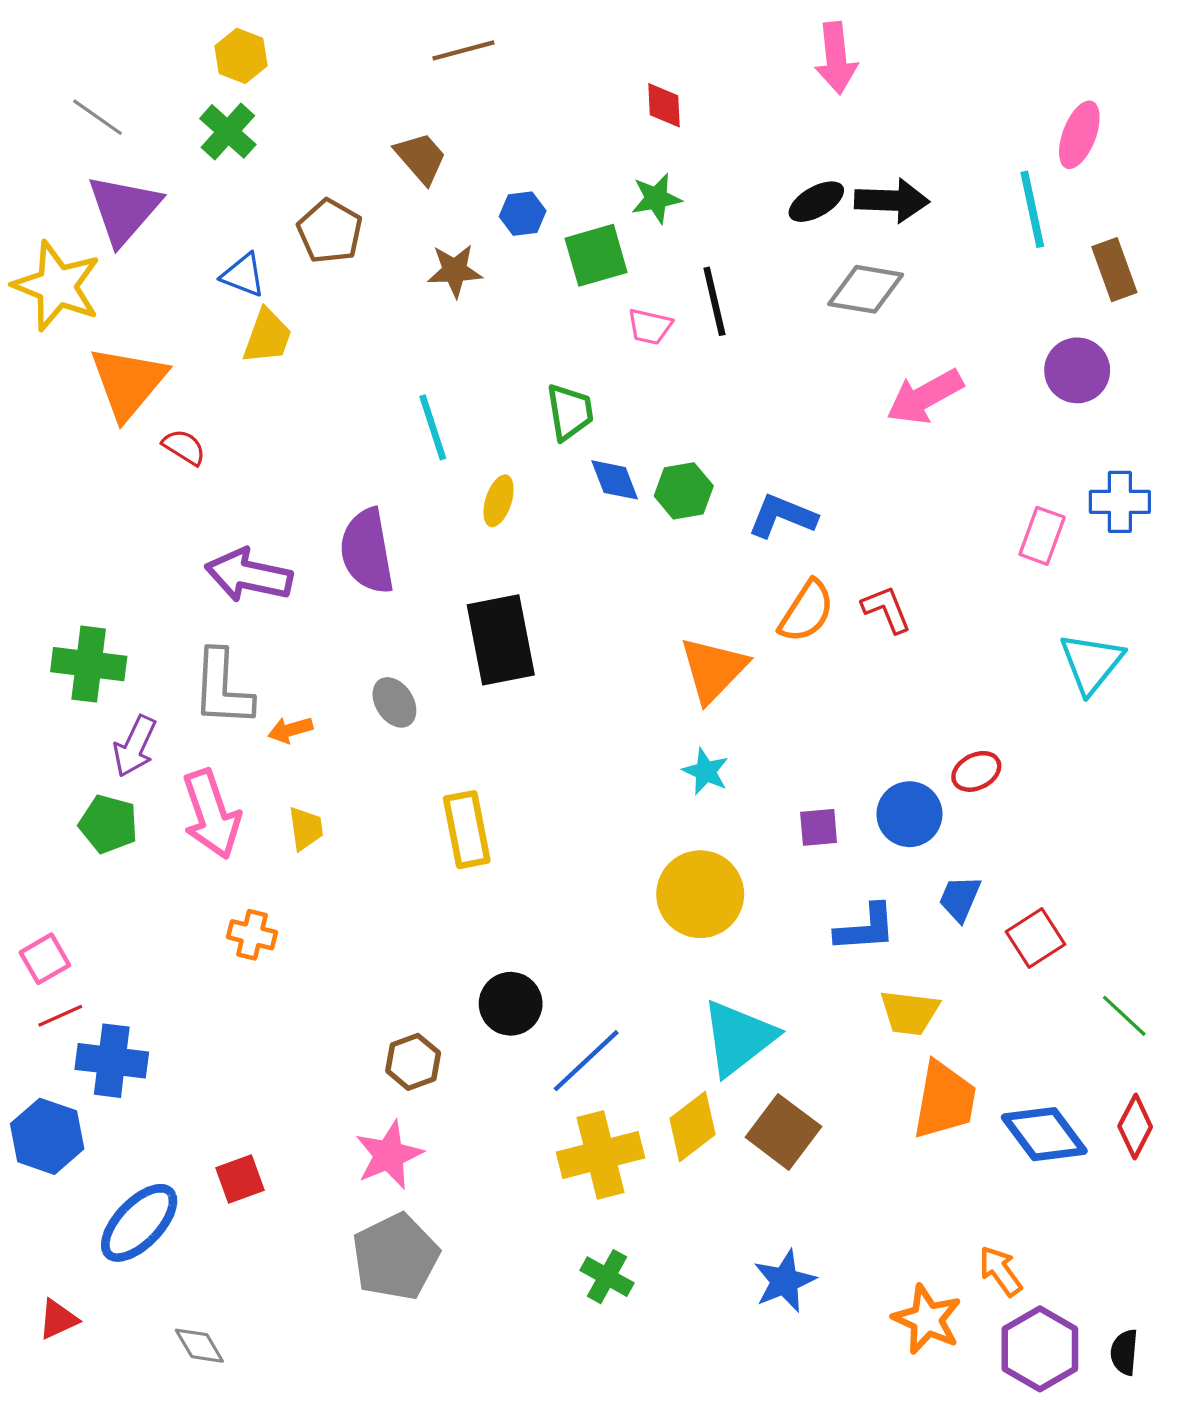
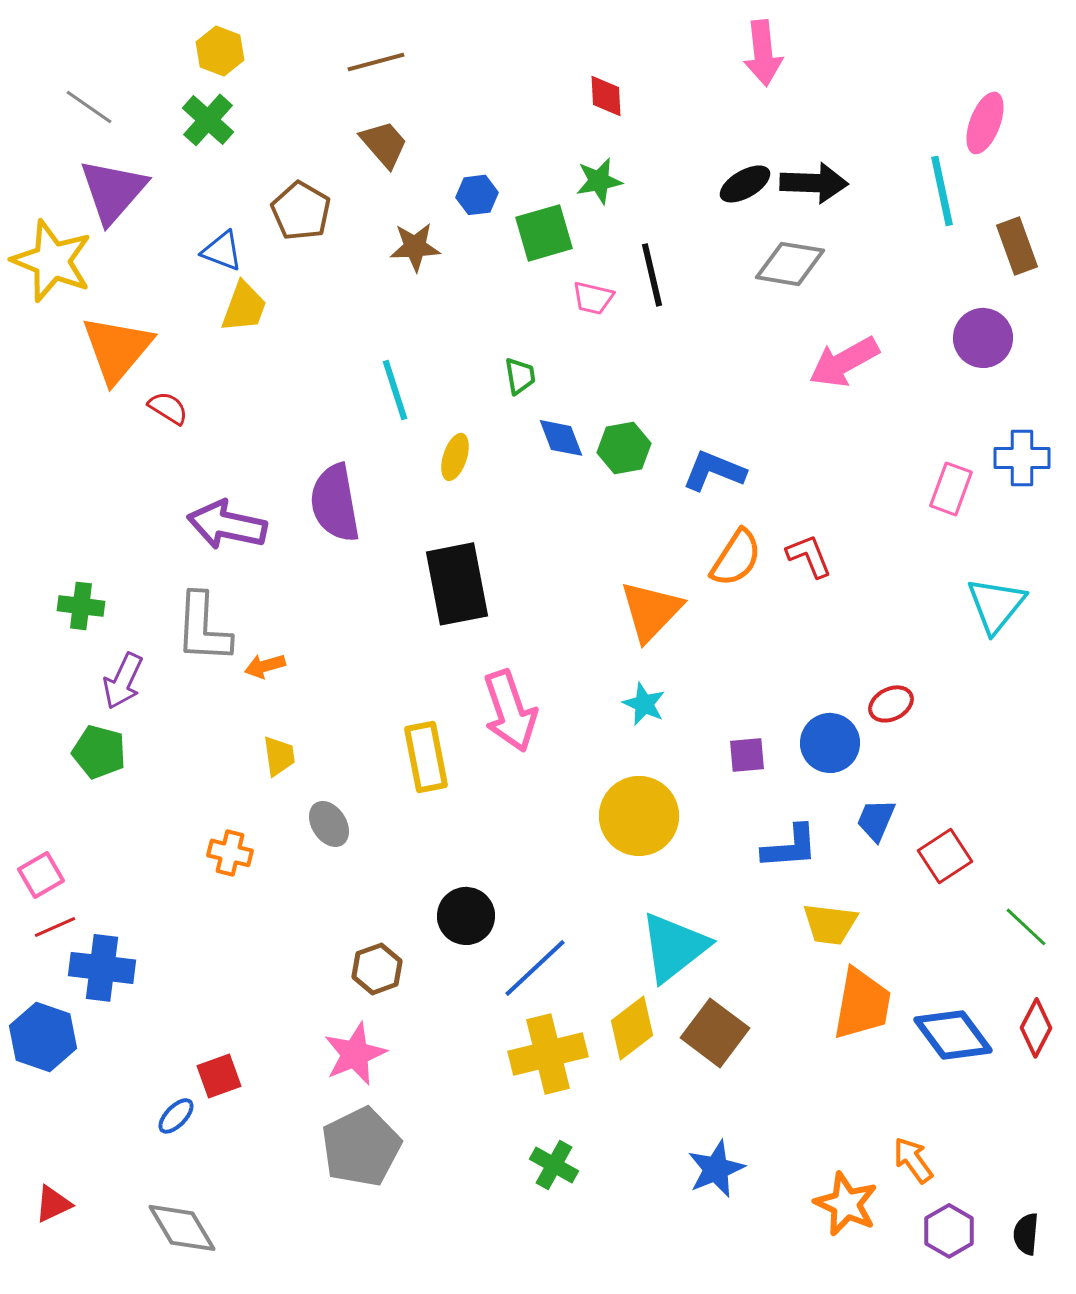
brown line: (463, 50) -> (376, 62), moved
green trapezoid: (570, 412) -> (520, 376), size x0.7
green cross: (89, 664) -> (81, 606), size x0.7
gray ellipse: (394, 702) -> (329, 824), moved
pink arrow: (211, 814) -> (510, 711), moved
blue ellipse: (139, 1223) -> (176, 1116), moved, size x0.5
gray diamond: (199, 1346) -> (182, 1228), size x1.5
purple hexagon: (1040, 1349) -> (949, 1231), size x0.7

